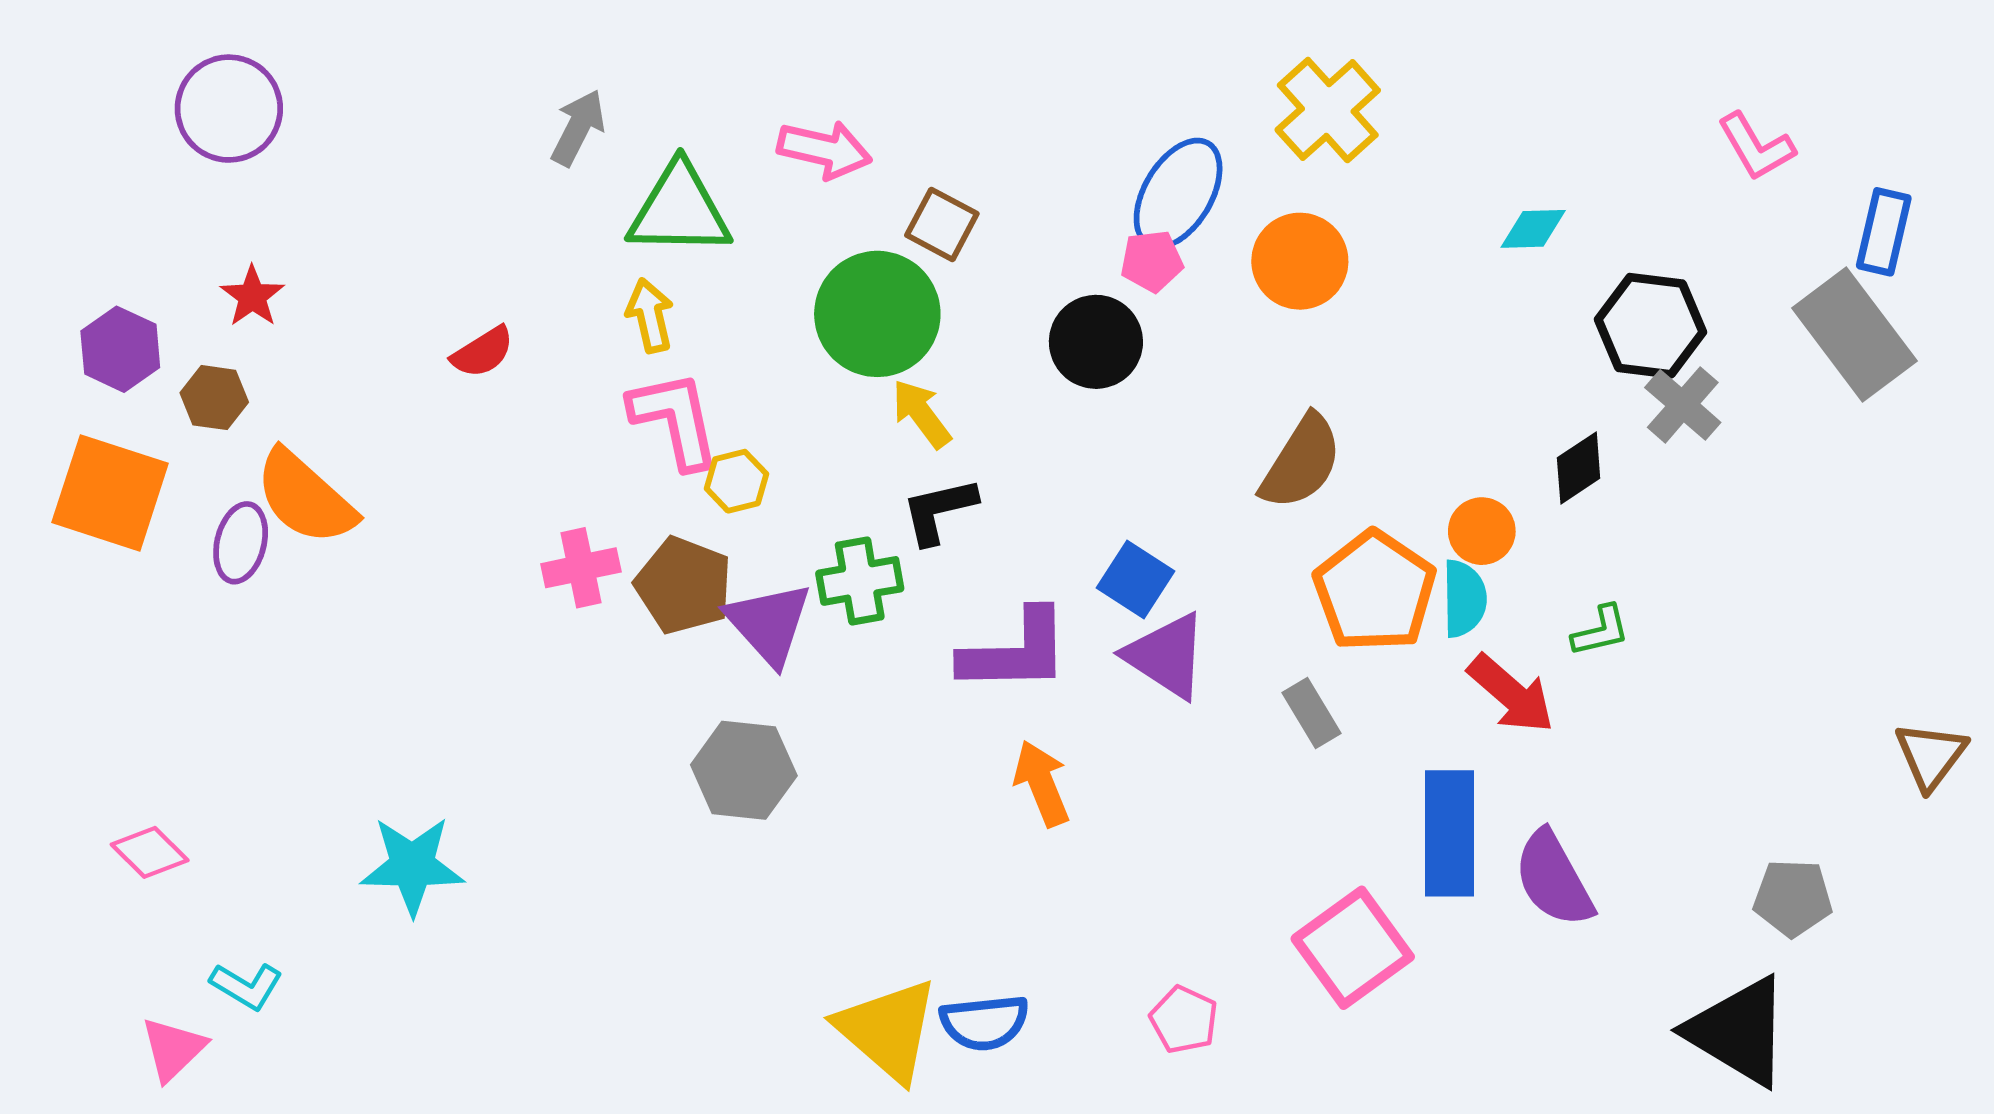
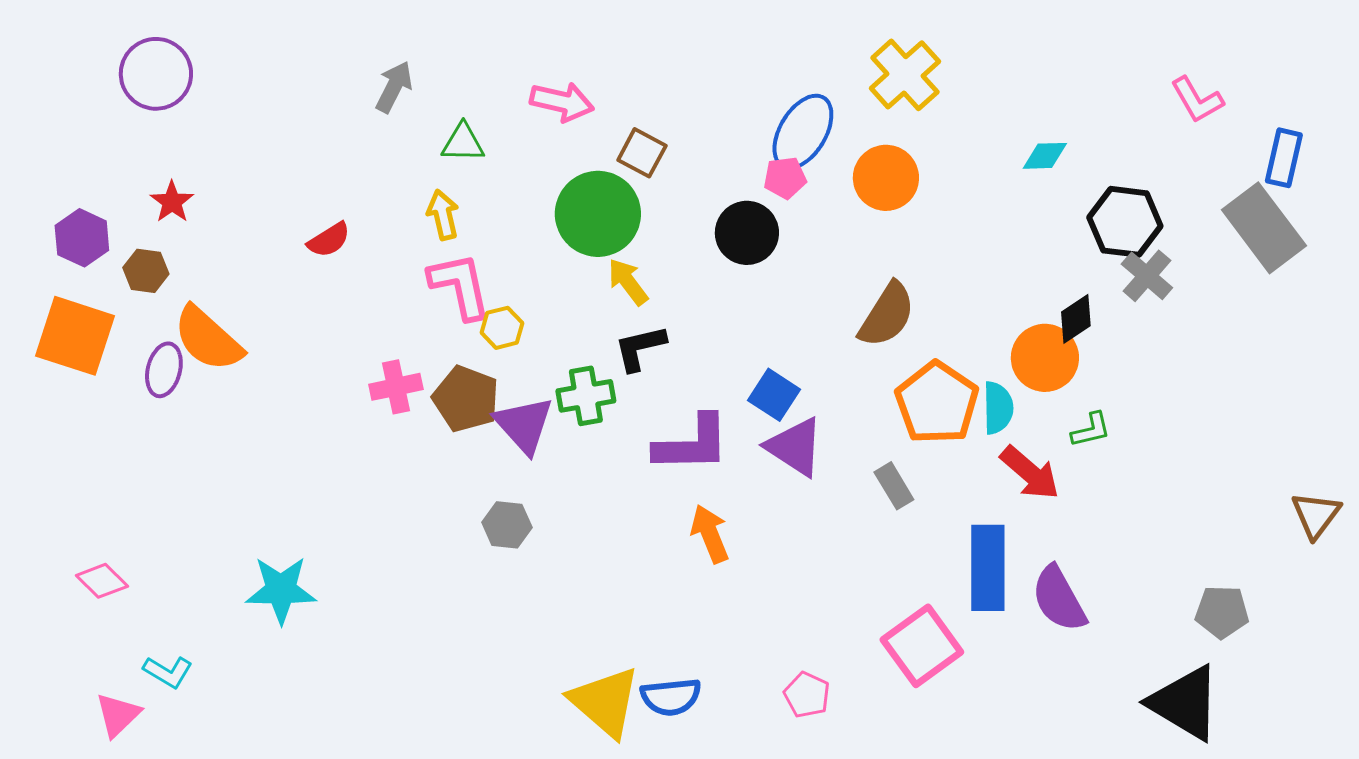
green triangle: (679, 210) -> (463, 143), size x0.6
orange circle: (1482, 531) -> (1045, 358), moved, size x1.5
gray hexagon: (744, 770) -> (507, 525), size x0.7

